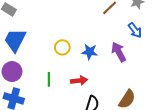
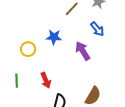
blue star: (90, 52) -> (54, 37), moved
red arrow: (79, 81) -> (46, 80), turned 77

